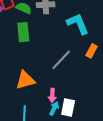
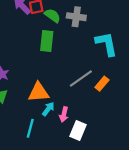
orange rectangle: (92, 51) -> (102, 84), moved
cyan arrow: (54, 108) -> (48, 109), moved

